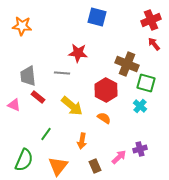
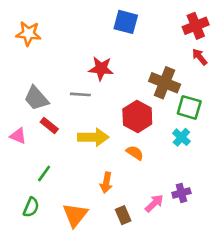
gray trapezoid: (28, 76) -> (36, 98), turned -35
yellow arrow: (72, 106) -> (93, 137), turned -40
green line: (46, 134) -> (44, 174), moved
green semicircle: (24, 160) -> (31, 207), size x0.7

